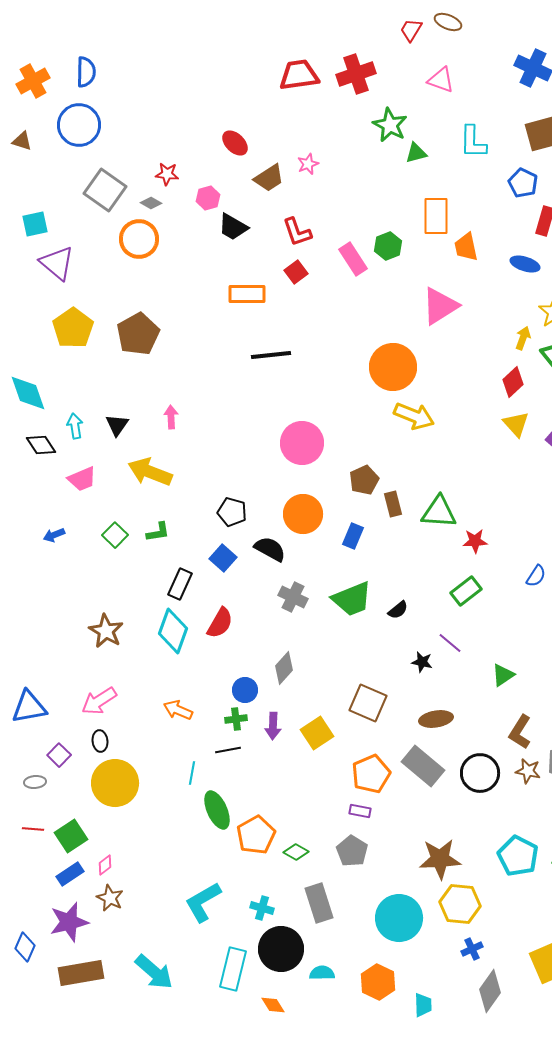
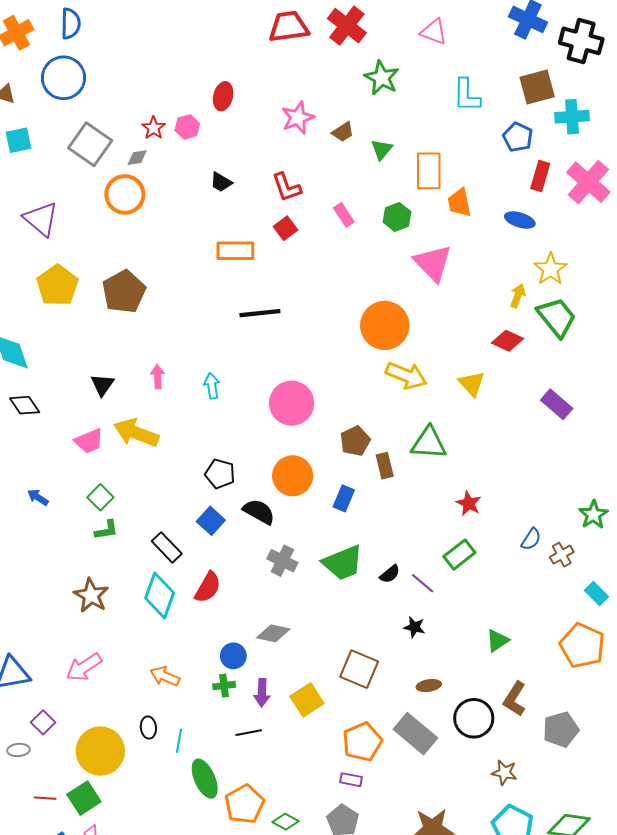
red cross: (356, 74) -> (347, 26), turned -33
red ellipse: (235, 143) -> (223, 96), turned 60
green triangle: (416, 153) -> (382, 149), moved, turned -35
pink star: (308, 164) -> (298, 118), size x1.5
red star: (167, 174) -> (154, 128), turned 30
brown trapezoid: (269, 178) -> (343, 132), moved, size x0.7
pink hexagon: (208, 198) -> (187, 127), moved
gray diamond: (151, 203) -> (137, 158), turned -40
cyan square: (35, 224) -> (18, 140), moved
black trapezoid: (233, 227) -> (221, 182), size x0.7
green hexagon: (388, 246) -> (397, 217), moved
pink rectangle: (353, 259) -> (344, 215), size x0.7
pink triangle: (440, 306) -> (433, 263), turned -42
red diamond: (513, 382) -> (508, 341), turned 68
yellow triangle: (516, 424) -> (472, 384), moved
cyan arrow: (75, 426) -> (212, 386), moved
pink trapezoid: (82, 479) -> (89, 441), moved
green triangle: (439, 512) -> (429, 443), moved
green L-shape: (158, 532) -> (106, 530), moved
blue arrow: (54, 535) -> (38, 497), turned 55
red star: (475, 541) -> (469, 503), turned 30
black rectangle: (180, 584) -> (167, 547), turned -68
purple line: (450, 643) -> (423, 583), moved
gray diamond: (284, 668) -> (273, 633), turned 60
brown ellipse: (436, 719) -> (429, 686), size x0.7
black ellipse: (100, 741) -> (148, 727), moved
black line: (228, 750) -> (249, 733), moved
brown star: (528, 771) -> (504, 772), moved
black circle: (480, 773) -> (474, 718), moved
red line: (33, 829) -> (45, 798), moved
green square: (71, 836) -> (84, 798), moved

